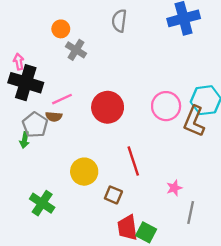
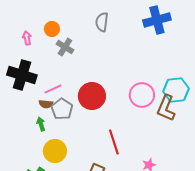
pink arrow: (19, 62) -> (27, 38), moved
gray pentagon: (35, 125) -> (62, 109), moved
green arrow: (25, 140) -> (41, 124), moved, turned 152
yellow circle: (84, 172) -> (55, 151), moved

